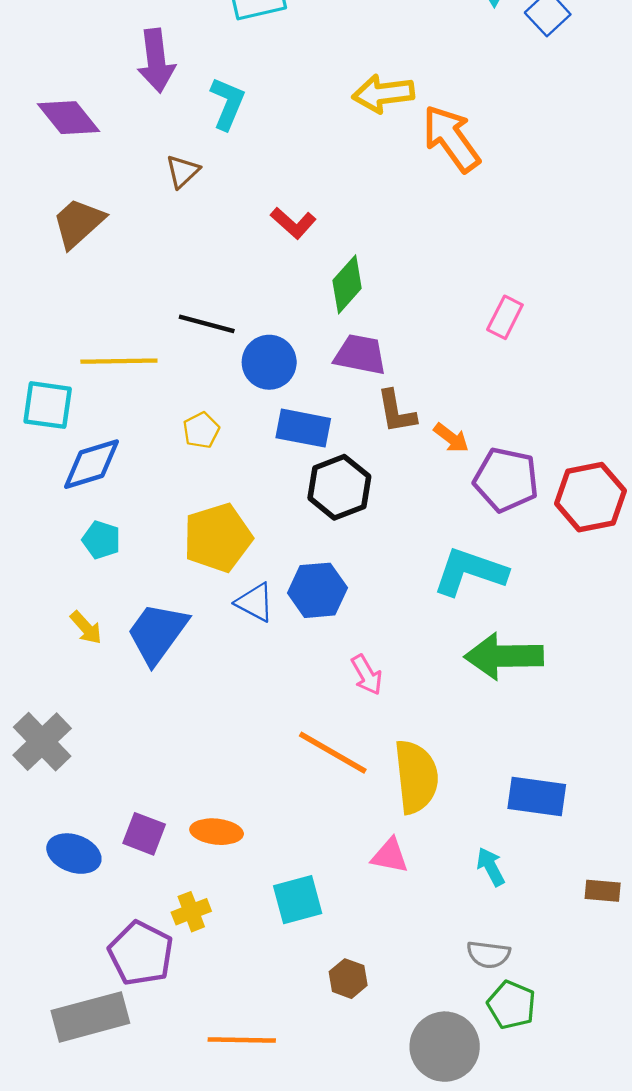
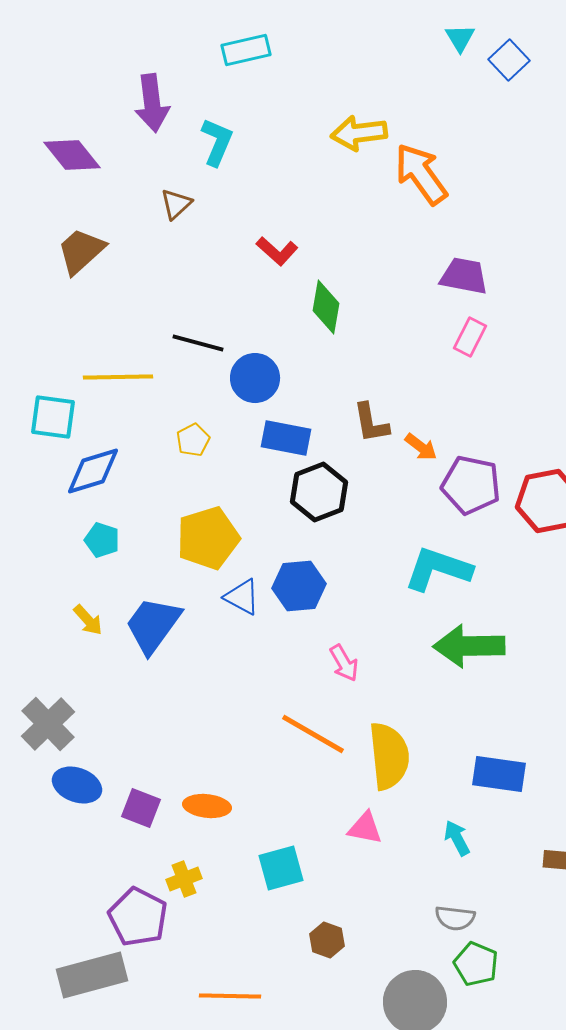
green diamond: (347, 284) -> (326, 307), turned -32
purple trapezoid: (360, 355) -> (464, 276), moved
blue ellipse: (74, 854) -> (77, 785), moved

